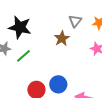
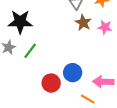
brown star: (62, 38) -> (83, 23), moved

